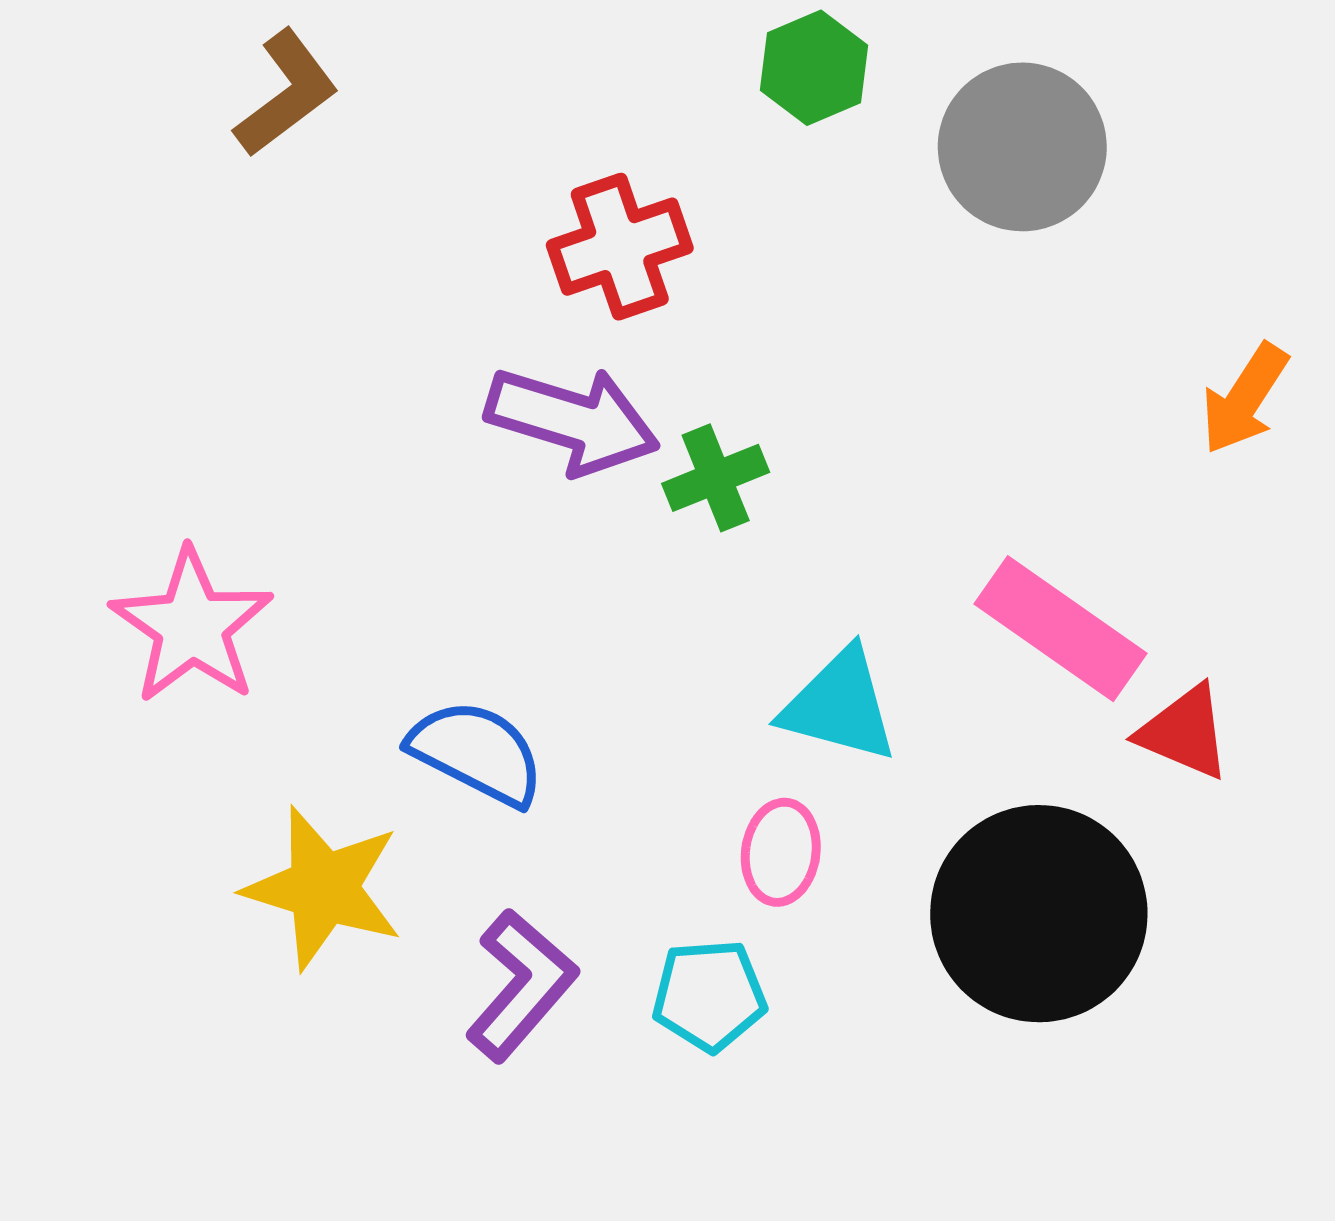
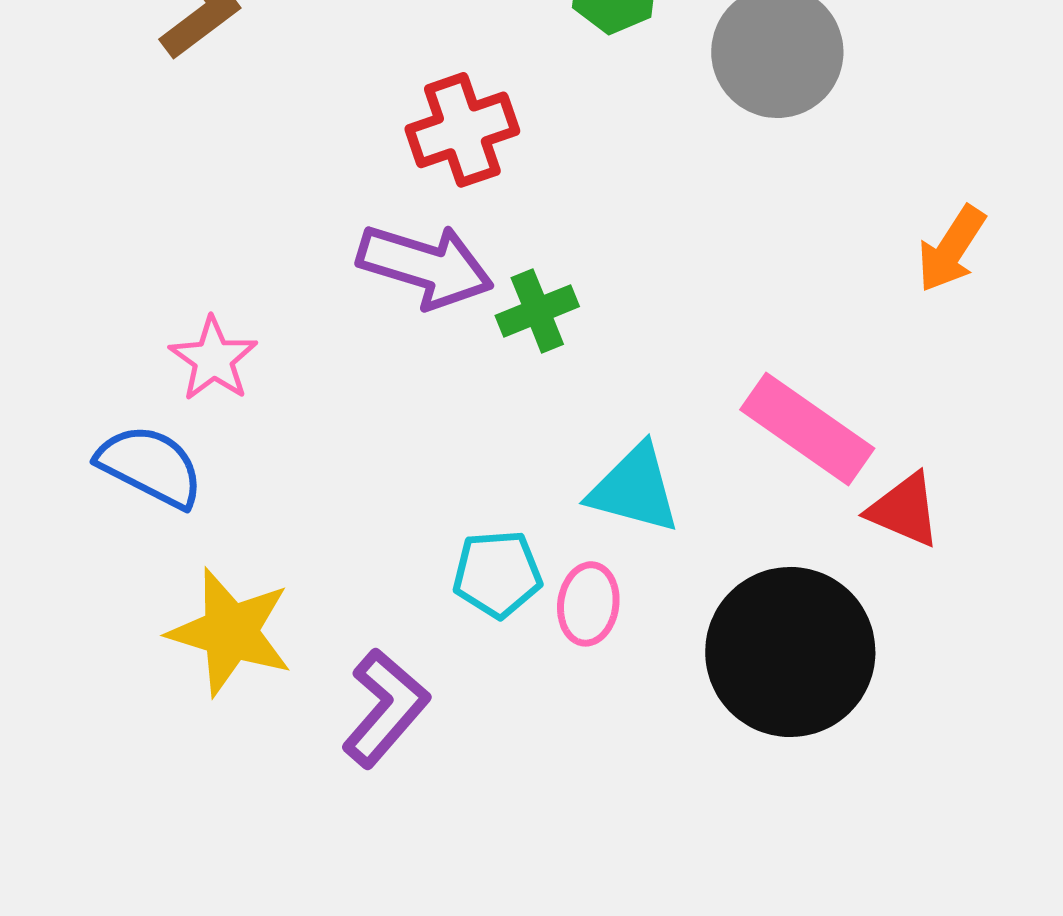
pink star: (192, 626) -> (213, 359), moved, size x0.7
blue semicircle: (477, 753) -> (150, 466), moved
cyan pentagon: (709, 995) -> (497, 574), moved

